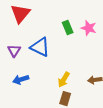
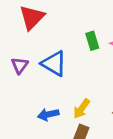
blue arrow: (21, 79) -> (48, 114), moved

